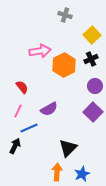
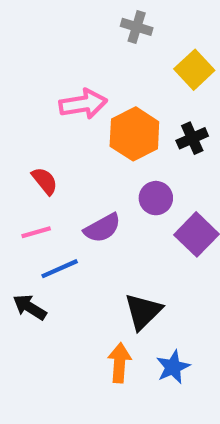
black cross: (91, 59) -> (192, 138), moved
purple circle: (95, 86) -> (156, 198), moved
pink line: (18, 111) -> (36, 232), turned 48
black arrow: (15, 146) -> (30, 307), turned -84

